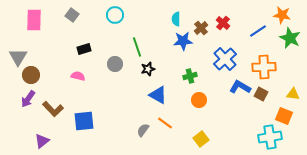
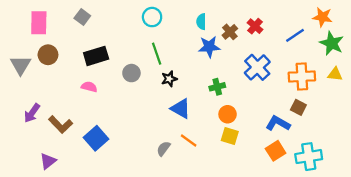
cyan circle: (115, 15) -> (152, 17), moved
black rectangle: (84, 49) -> (96, 56), size x1.5
brown circle: (31, 75) -> (48, 55), moved
blue L-shape: (240, 87) -> (278, 123), moved
yellow triangle: (293, 94) -> (335, 74), moved
orange square: (284, 116) -> (276, 151), moved, turned 36
blue square: (84, 121) -> (96, 138), turned -35
yellow square: (201, 139) -> (230, 136), moved, turned -35

